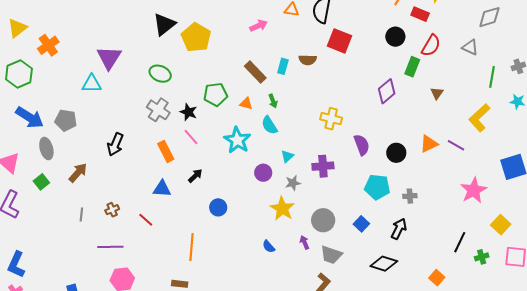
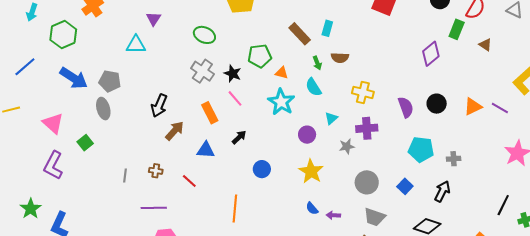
purple triangle: (109, 58) -> (154, 19), size x0.6
brown semicircle: (308, 60) -> (340, 58), moved
brown triangle: (437, 93) -> (485, 45), moved, turned -32
orange triangle: (246, 104) -> (282, 73), moved
yellow cross: (331, 119) -> (363, 92), moved
gray ellipse: (46, 149) -> (103, 109), moved
black circle: (396, 153) -> (437, 104), moved
brown arrow: (78, 173) -> (175, 131), moved
gray star: (293, 183) -> (347, 146), moved
yellow star: (282, 209) -> (311, 171), moved
brown cross: (112, 210) -> (156, 171), turned 32
purple arrow: (304, 242) -> (333, 215), moved, turned -64

